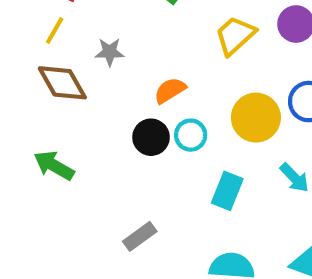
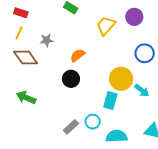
yellow circle: (256, 118) -> (121, 79), moved
cyan circle: (191, 135) -> (93, 122), moved

